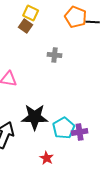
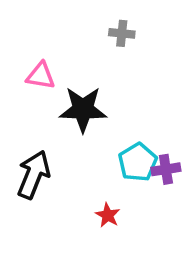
black star: (35, 117) -> (83, 109), moved

